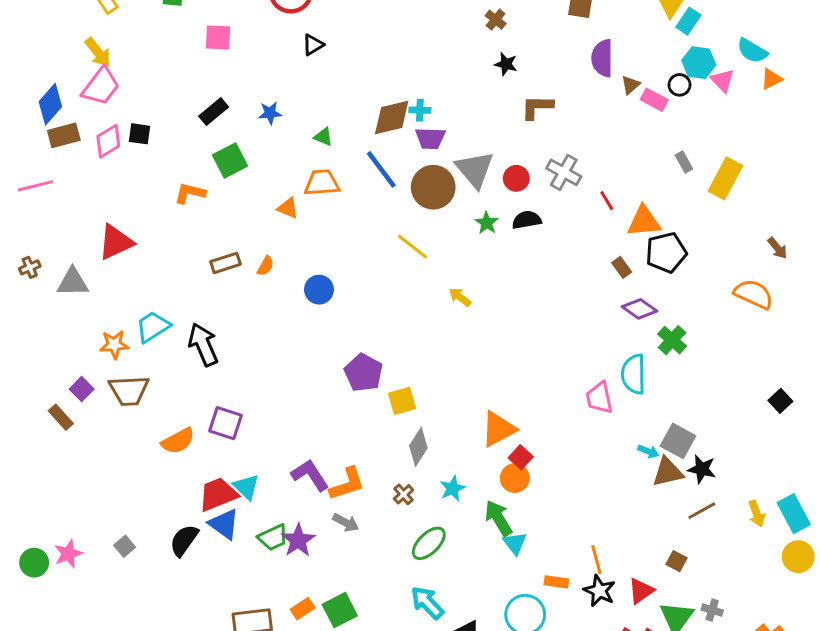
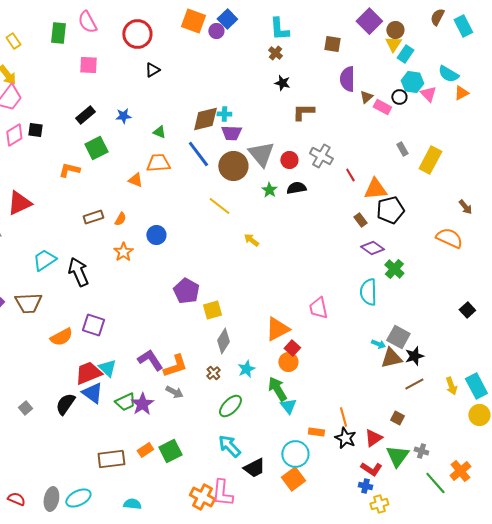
orange star: (114, 345) -> (123, 252), moved, turned -30
pink trapezoid: (599, 398) -> (318, 308), moved
black star: (702, 469) -> (414, 356), turned -30

